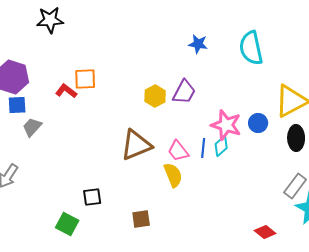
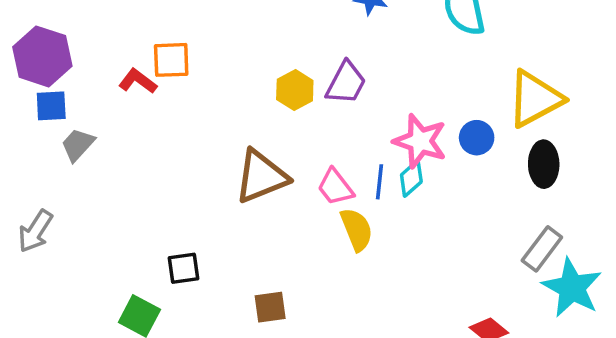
yellow semicircle: (173, 175) -> (357, 229), moved

